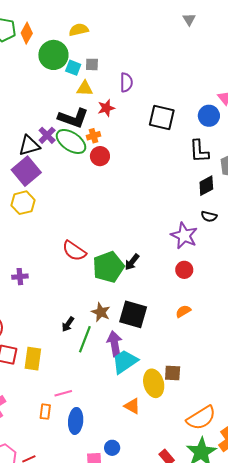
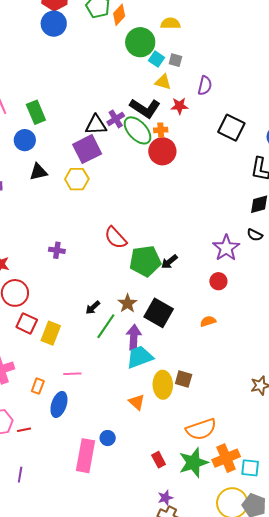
red circle: (100, 156) -> (162, 151), size x1.4
orange rectangle: (45, 412) -> (38, 386), moved
blue ellipse: (76, 421) -> (59, 404), moved

